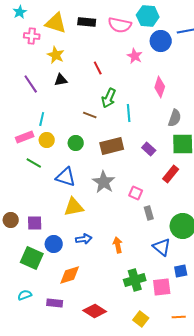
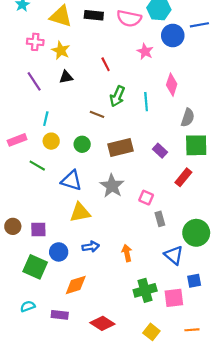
pink cross: (32, 36) -> (35, 42), moved
cyan line: (129, 113) -> (146, 102), moved
pink rectangle: (25, 137) -> (17, 140), moved

